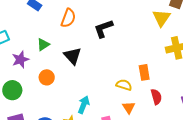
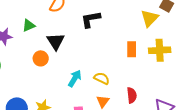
orange rectangle: (144, 72) -> (132, 49), moved
orange circle: (47, 77) -> (41, 58), moved
cyan arrow: (84, 105) -> (75, 78), moved

